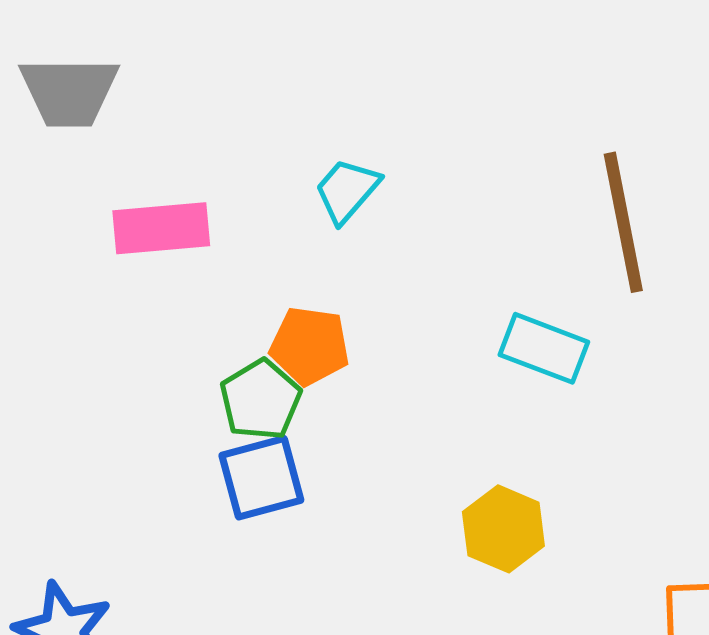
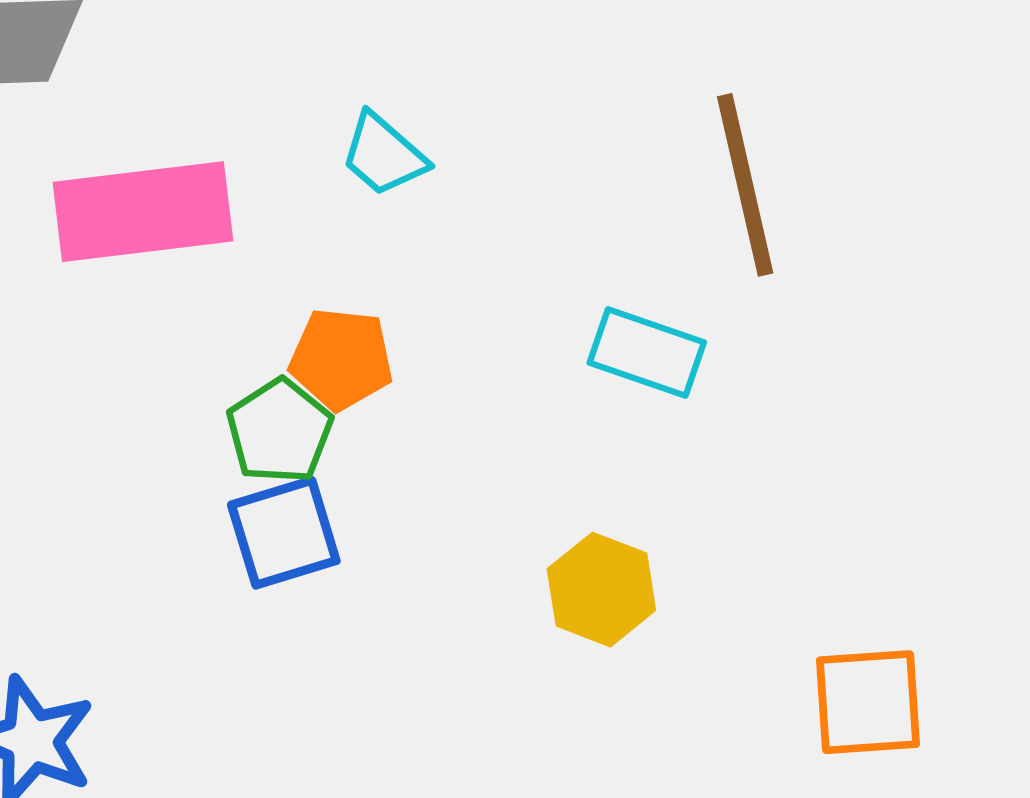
cyan trapezoid: (347, 190) -> (384, 155), turned -88
pink rectangle: (161, 228) -> (143, 212), size x1.4

